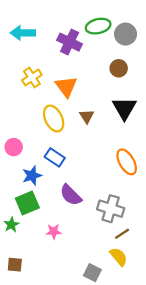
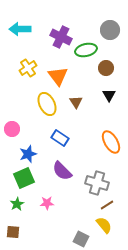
green ellipse: (98, 26) -> (86, 50), moved
brown circle: (119, 68) -> (106, 68), moved
black triangle: (124, 108) -> (109, 95), size x0.6
blue rectangle: (55, 157) -> (60, 138), moved
green star: (11, 225) -> (17, 204), moved

